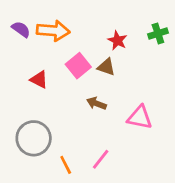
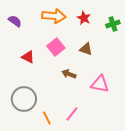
orange arrow: (53, 31) -> (54, 16), moved
red star: (117, 40) -> (84, 18), moved
brown triangle: (106, 67) -> (86, 49), moved

